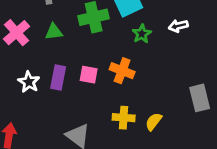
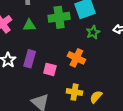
pink square: (89, 75) -> (50, 69), moved

